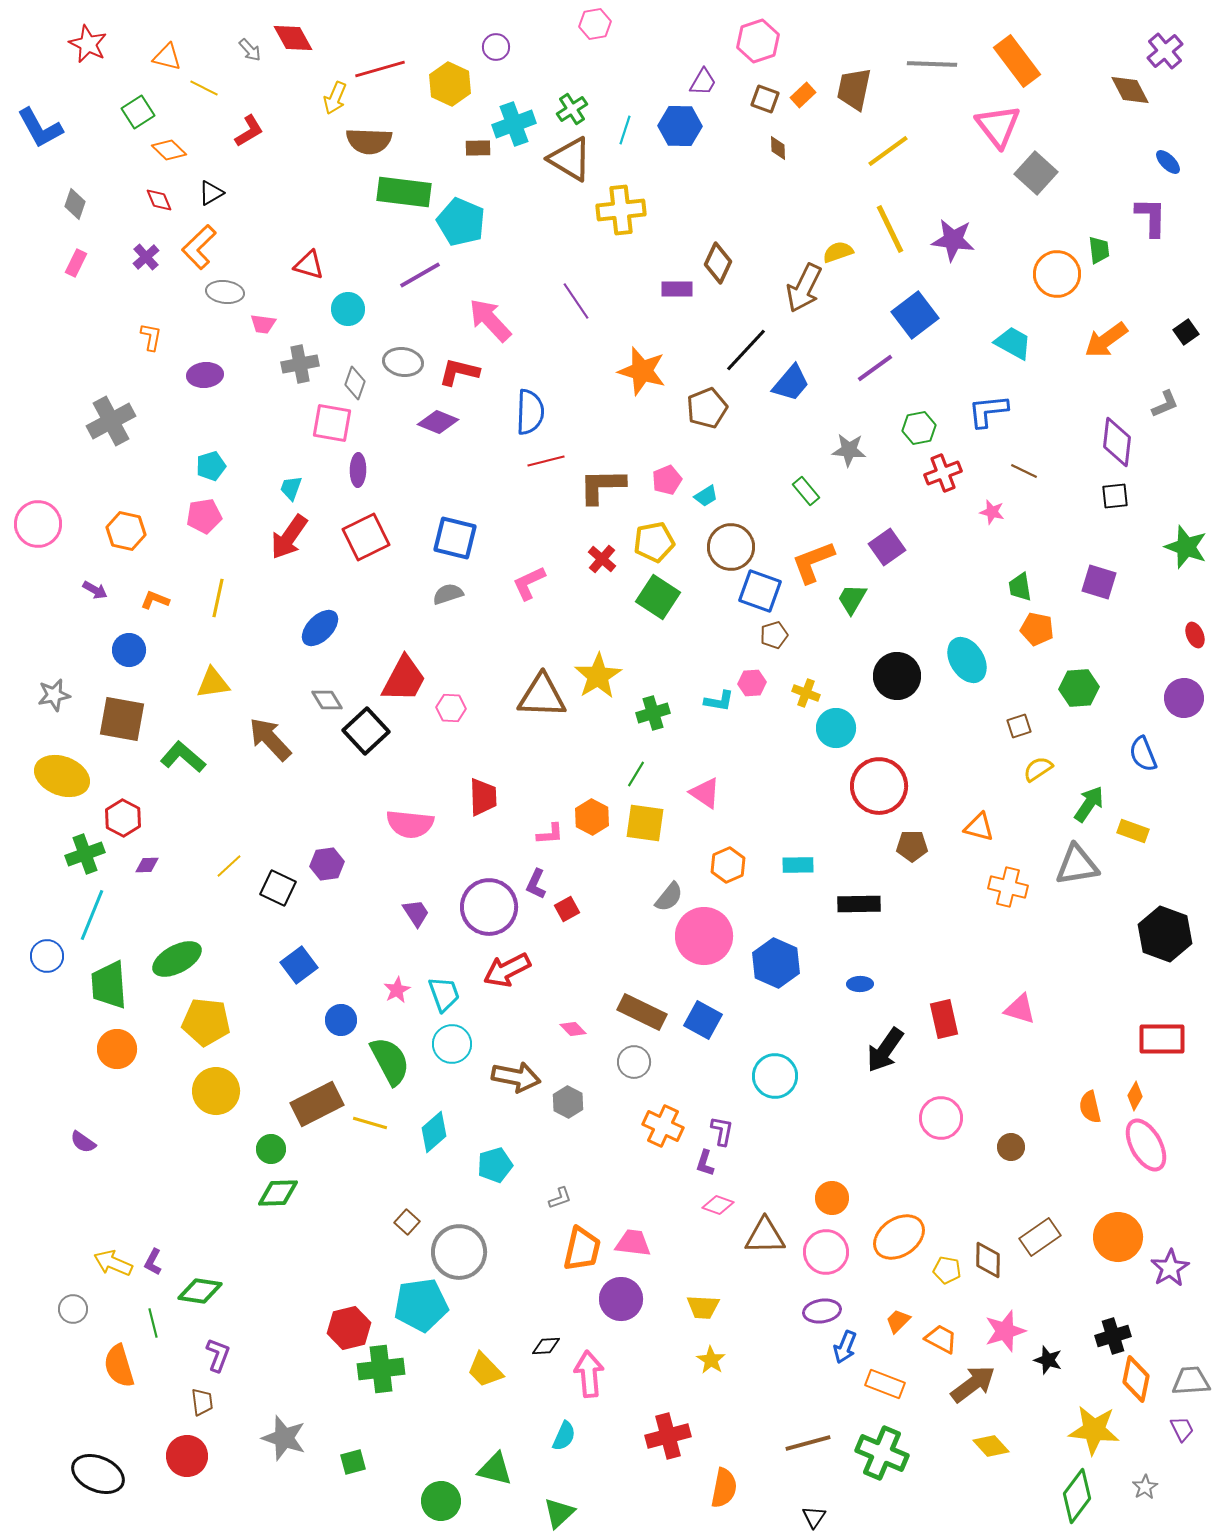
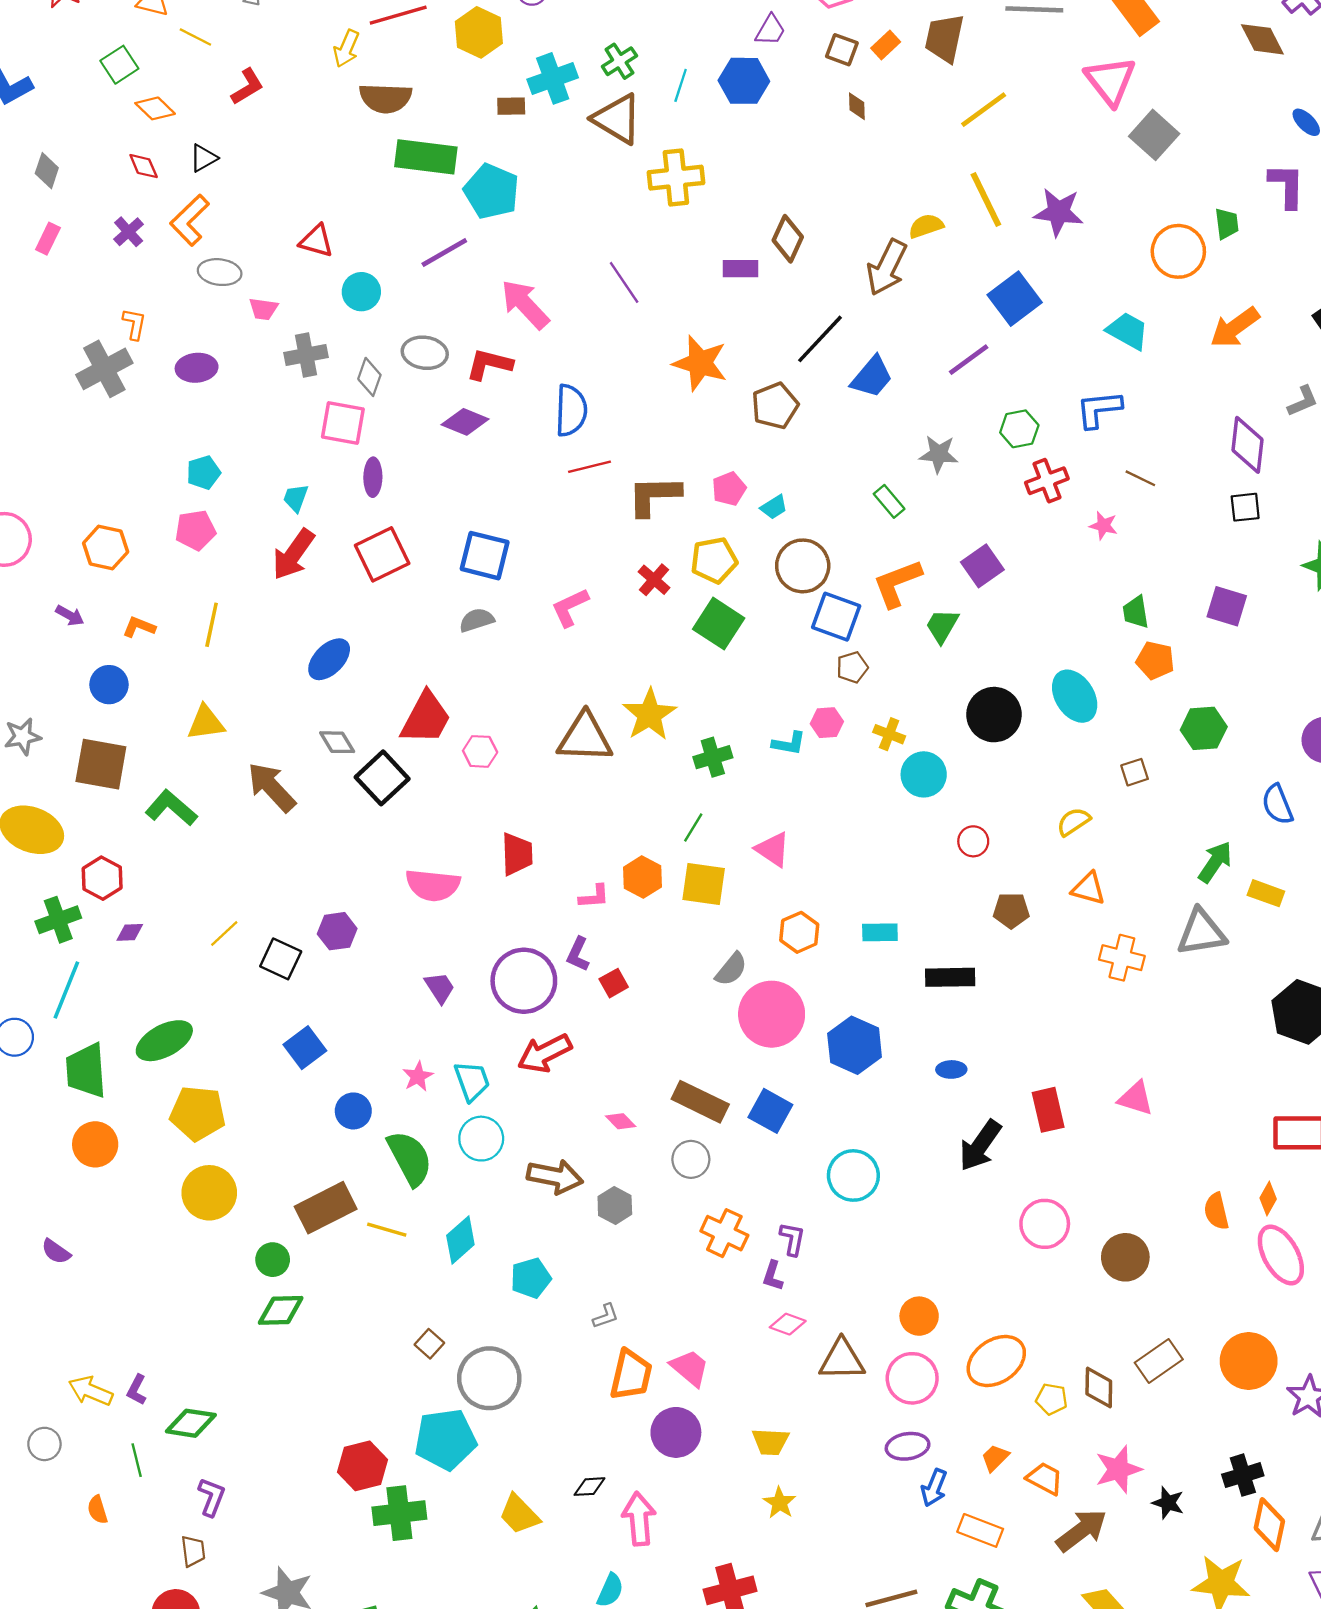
gray cross: (111, 421) -> (104, 369), moved
yellow semicircle: (1038, 769) -> (1073, 822), moved
red circle: (879, 786) -> (973, 841), size x0.5
brown circle: (1011, 1147) -> (1125, 1257), size x1.5
pink trapezoid: (633, 1243) -> (690, 1368), turned 33
orange semicircle: (119, 1366) -> (97, 1510), size x0.6

